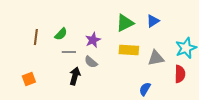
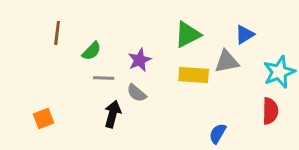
blue triangle: (153, 21) -> (245, 34), moved
brown line: (36, 37) -> (57, 33), moved
gray triangle: (156, 58) -> (227, 61), moved

